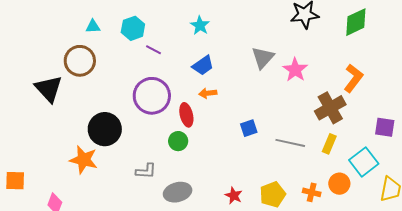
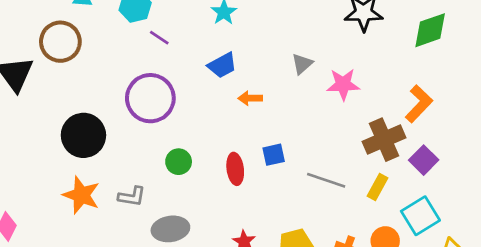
gray triangle: (263, 58) -> (302, 64), size x0.7
pink star: (295, 70) -> (343, 84), turned 30
orange arrow: (208, 93) -> (250, 98), moved
red ellipse: (186, 115) -> (235, 169), moved
purple square: (385, 127) -> (424, 160), moved, turned 30
orange star: (84, 160) -> (81, 195), moved

